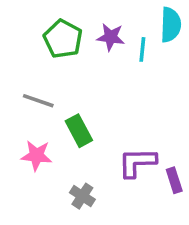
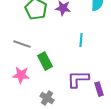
cyan line: (142, 49) -> (81, 40), moved

